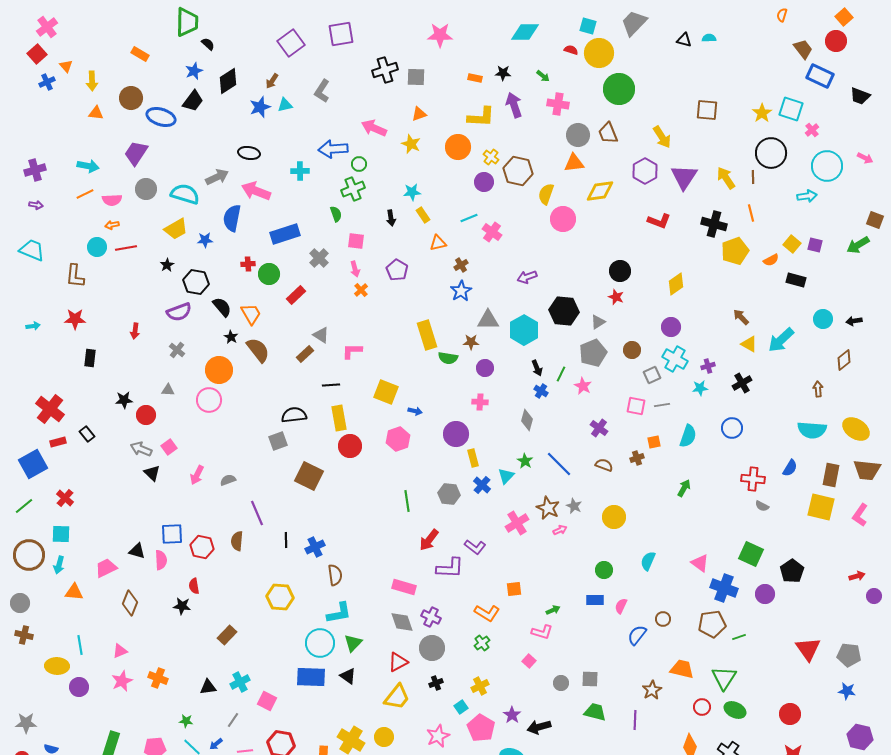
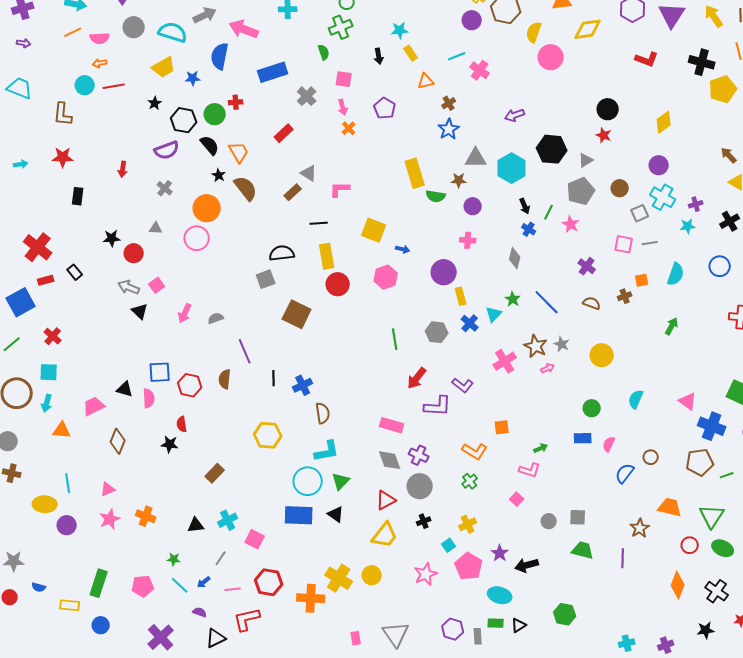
green circle: (269, 274) -> (215, 114), moved

